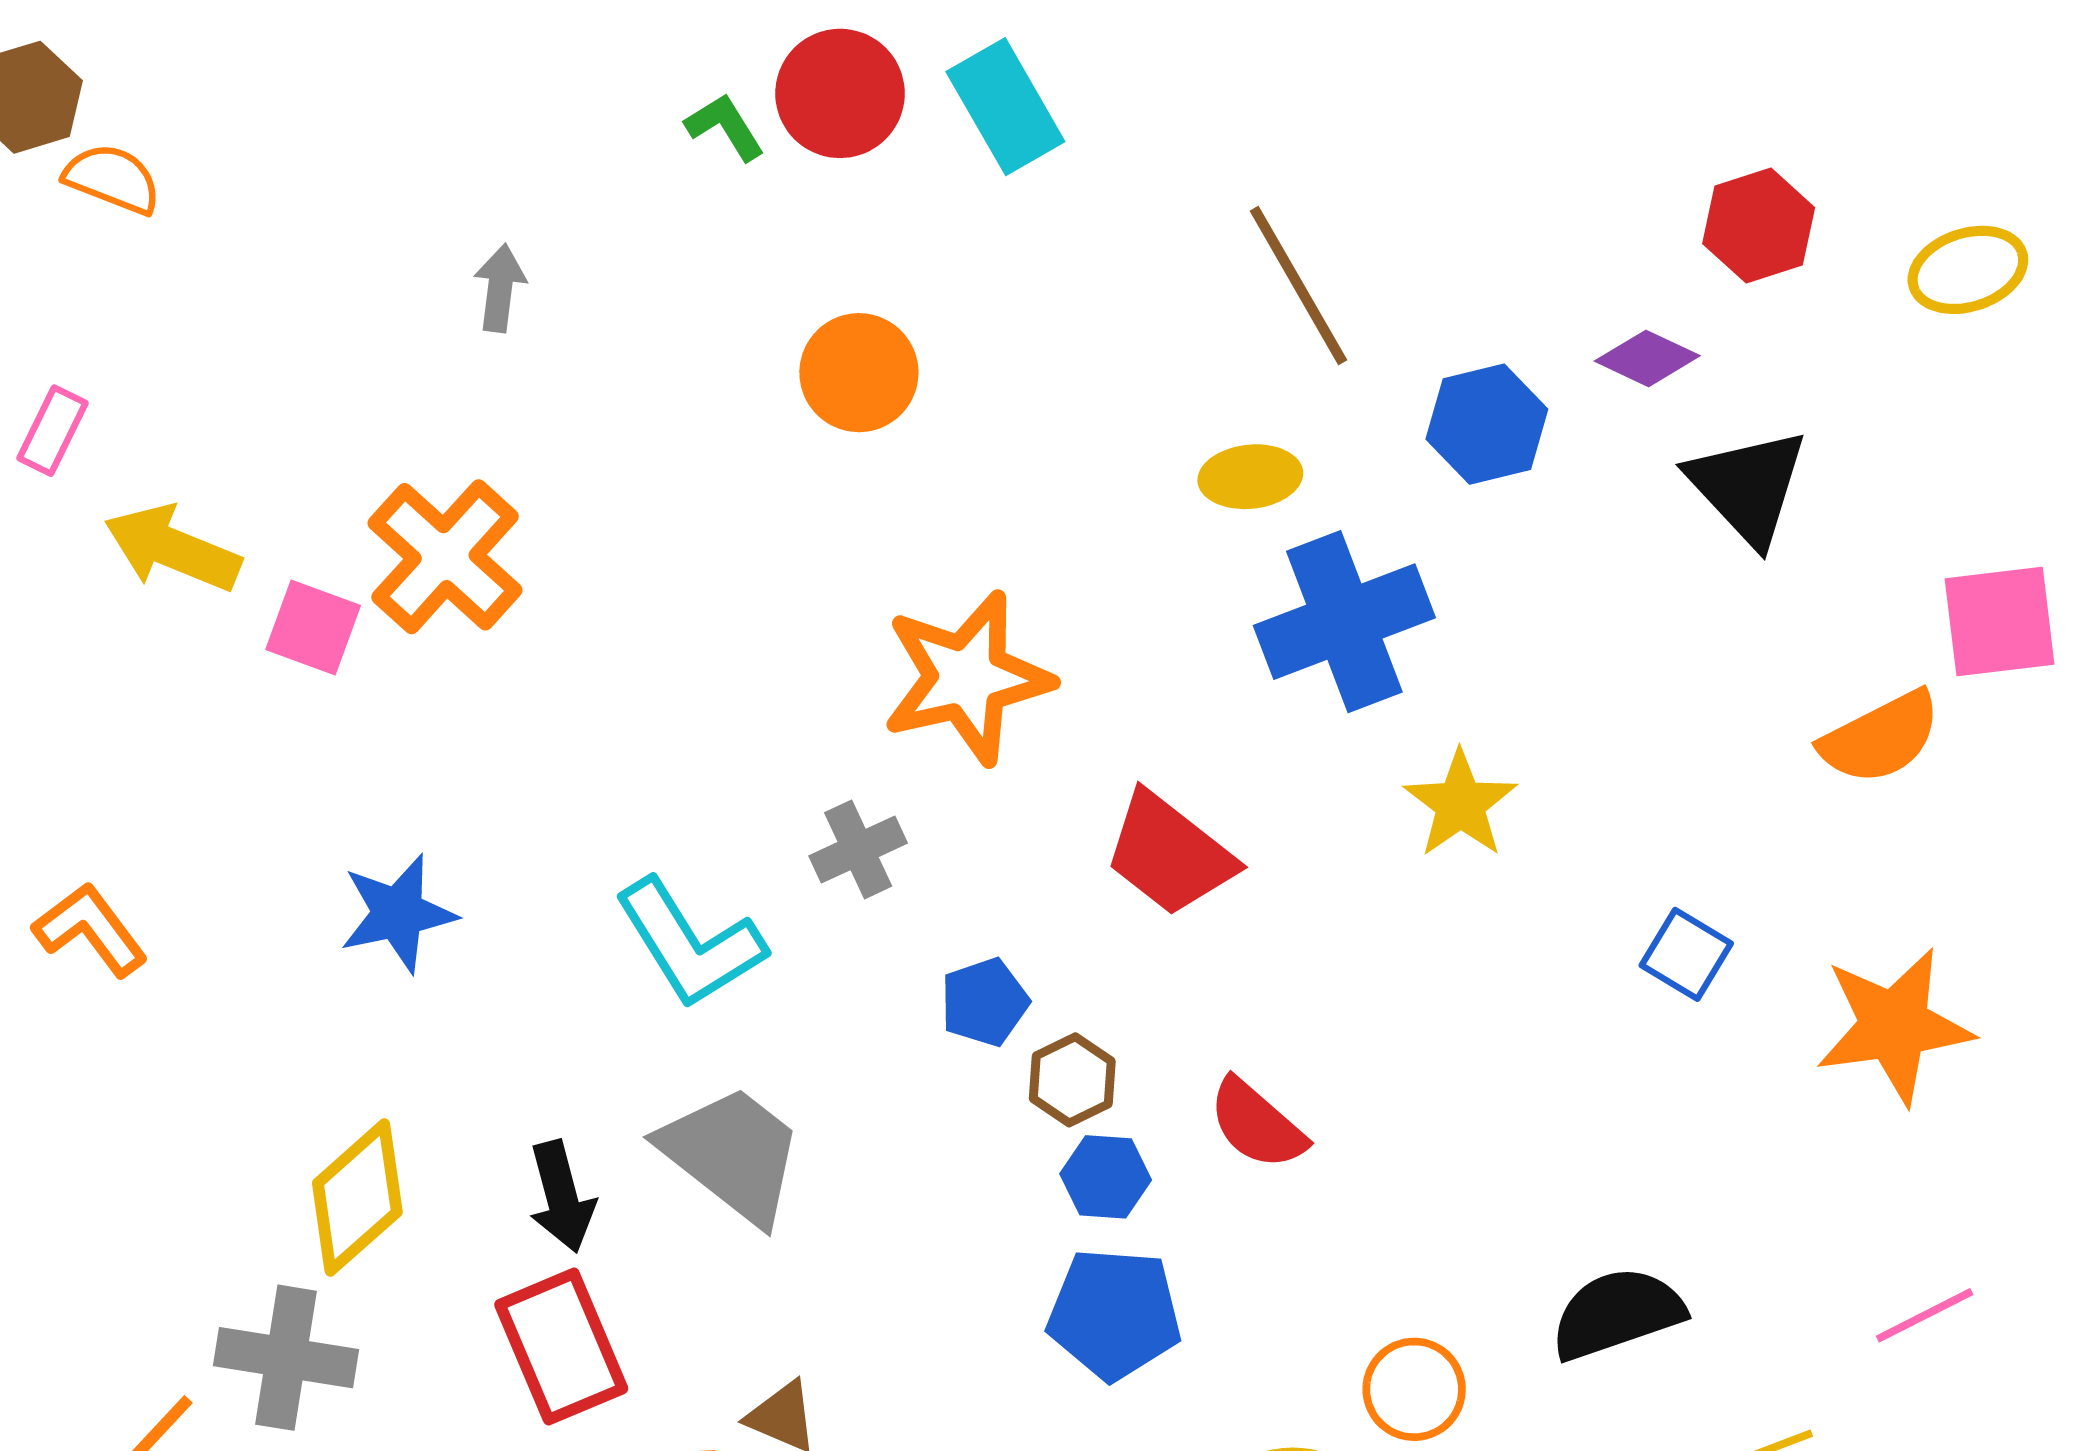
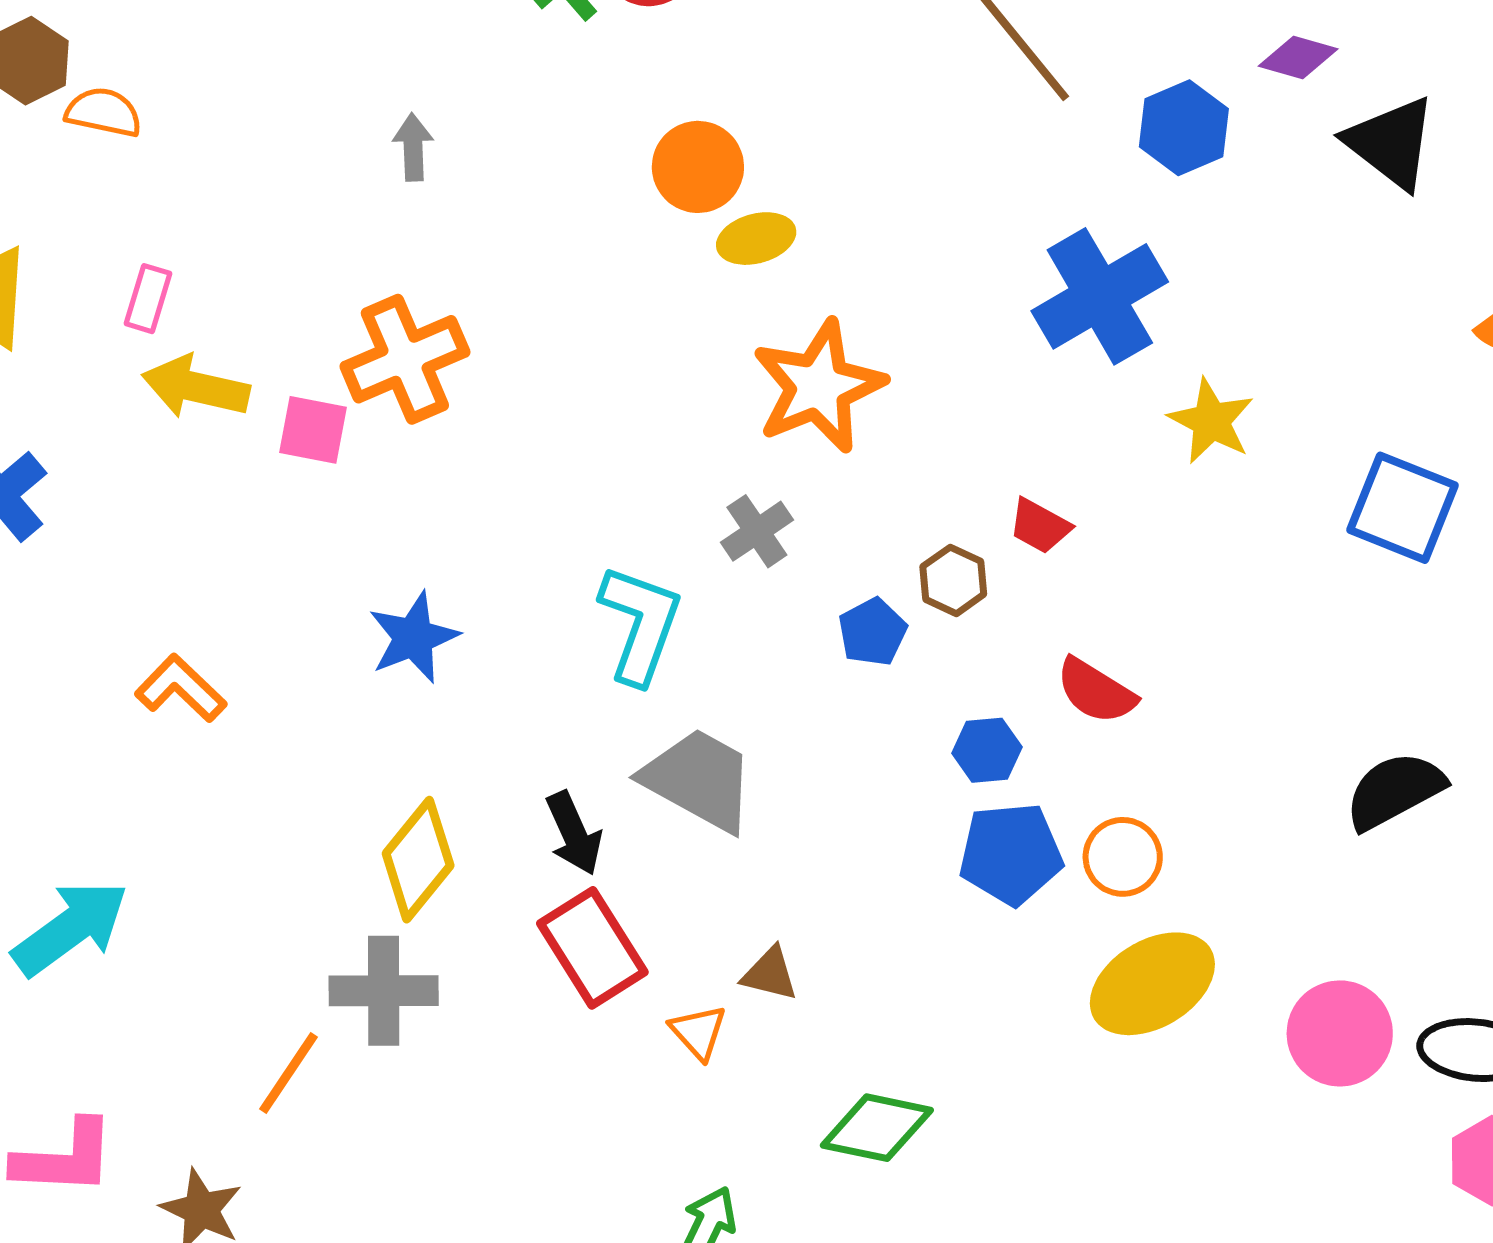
pink rectangle: (52, 431) -> (148, 299), moved
yellow ellipse: (1250, 477) -> (756, 239), moved
orange cross: (445, 557) -> (405, 359), turned 34
red trapezoid: (1170, 854) -> (1040, 526), moved, size x0.6
cyan L-shape: (690, 944) -> (640, 624), turned -119
blue square: (1686, 954) -> (1402, 508), size x1.6
brown hexagon: (1072, 1080) -> (953, 580), moved
orange circle: (1414, 1389) -> (1123, 857), moved

